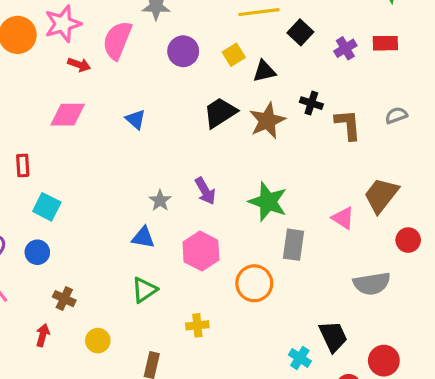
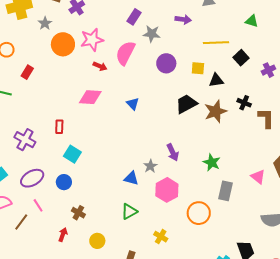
yellow square: (234, 55) -> (198, 68), turned 32
gray star: (160, 200) -> (150, 166), moved
green star: (268, 202) -> (212, 162), size x0.7
yellow cross: (197, 325) -> (161, 237), turned 32

